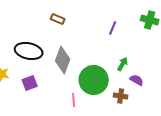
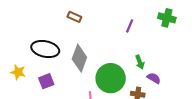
green arrow: (123, 64) -> (140, 62), turned 128

